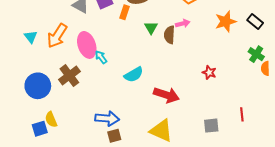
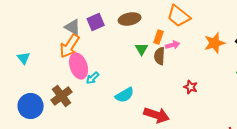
orange rectangle: (125, 12) -> (159, 37), moved
orange arrow: (57, 36) -> (70, 46), moved
cyan arrow: (101, 57) -> (93, 78), turned -96
red star: (209, 73) -> (191, 87), moved

